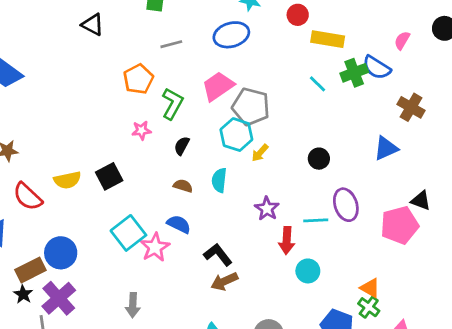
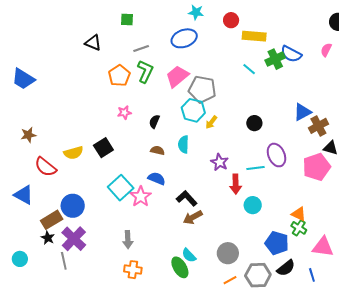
black triangle: (93, 25) -> (93, 43), moved
pink semicircle: (402, 40) -> (326, 50), moved
green L-shape: (172, 104) -> (145, 71), moved
brown cross: (411, 107) -> (318, 126), moved, turned 36

